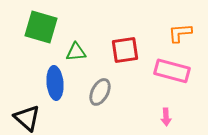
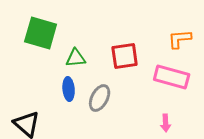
blue ellipse: (55, 83) -> (69, 89), moved, size x0.7

